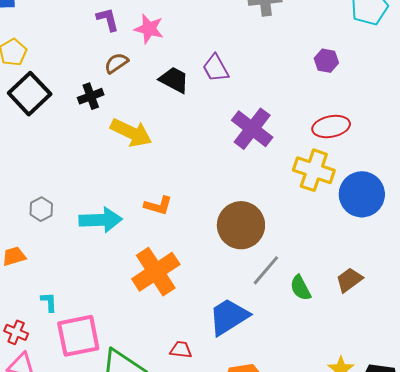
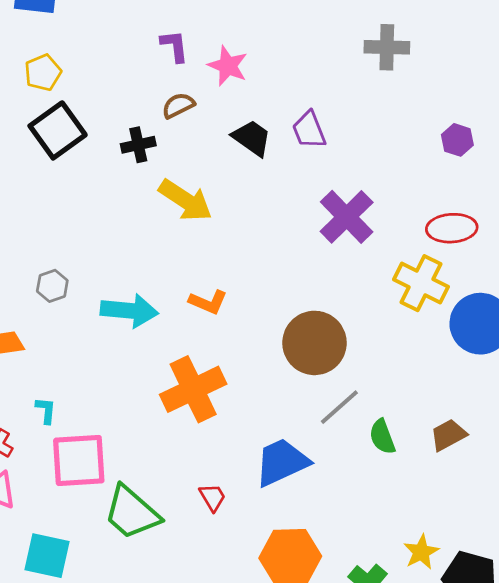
red trapezoid: (181, 350) -> (213, 497), turned 45

